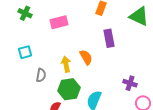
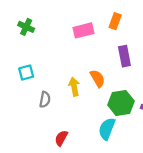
pink rectangle: (59, 22) -> (83, 30), moved
green hexagon: (69, 89) -> (121, 103), moved

